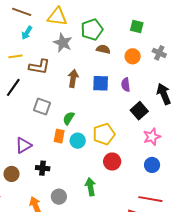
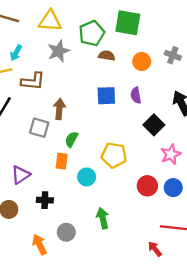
green square: (137, 27) -> (128, 23), moved, size x1.6
cyan arrow: (27, 33) -> (16, 53), moved
gray star: (63, 43) -> (59, 51), turned 30
brown arrow: (73, 78) -> (59, 109), moved
yellow pentagon: (104, 134) -> (114, 155), turned 30
cyan circle: (78, 141) -> (87, 177), moved
red circle: (112, 162) -> (147, 186), moved

